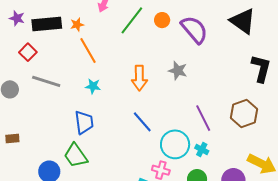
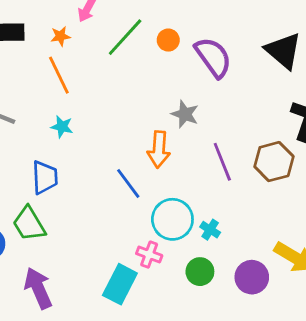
orange star: (77, 25) -> (60, 36), moved
orange arrow: (139, 78) -> (159, 149), moved
brown hexagon: (244, 114) -> (274, 162), moved
purple line: (203, 118) -> (222, 162), moved

